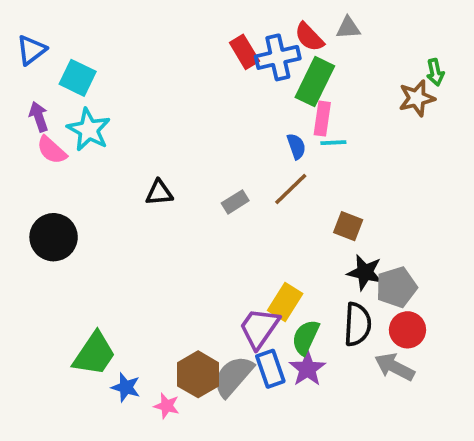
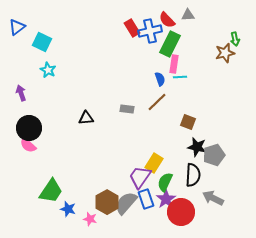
purple arrow: (39, 117) -> (21, 93), moved
cyan star: (89, 130) -> (48, 70), size x0.7
pink semicircle: (52, 150) -> (28, 145), moved
black triangle: (159, 193) -> (86, 118), moved
gray rectangle: (235, 202) -> (127, 109), turned 40
red circle: (407, 330) -> (181, 212), moved, size x1.4

